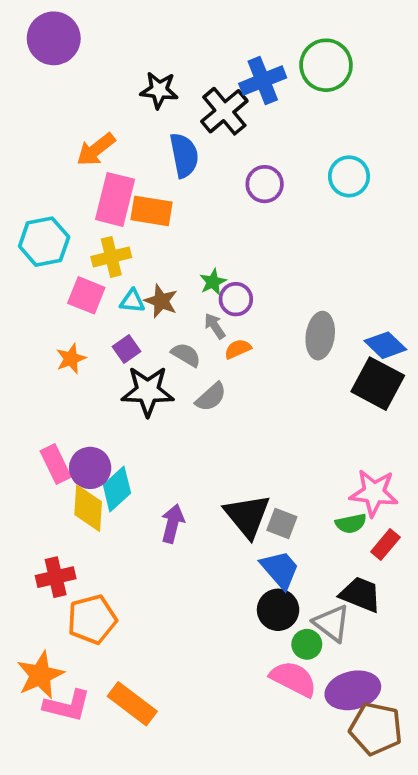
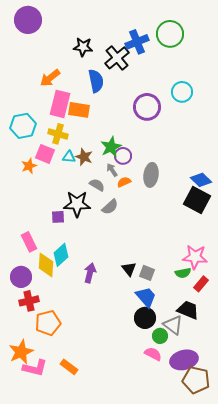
purple circle: (265, 184) -> (147, 107), moved, size x1.4
yellow cross: (111, 257) -> (58, 134), turned 30
green star: (213, 282) -> (111, 147), size x1.5
gray ellipse: (320, 336) -> (151, 175), moved
purple square: (127, 349) -> (58, 217), moved, turned 32
orange star: (71, 359) -> (29, 166), moved
purple circle: (90, 468) -> (21, 277), moved
black triangle: (247, 516) -> (129, 269), size x0.6
pink semicircle: (293, 679) -> (153, 354), size x0.7
orange rectangle: (132, 704) -> (69, 367), size x0.7

